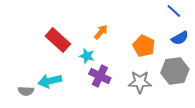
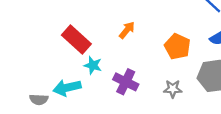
cyan star: (87, 56) -> (93, 65), moved
gray star: (140, 82) -> (173, 89), size x0.7

